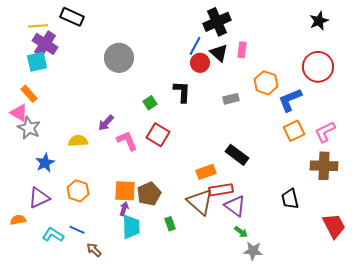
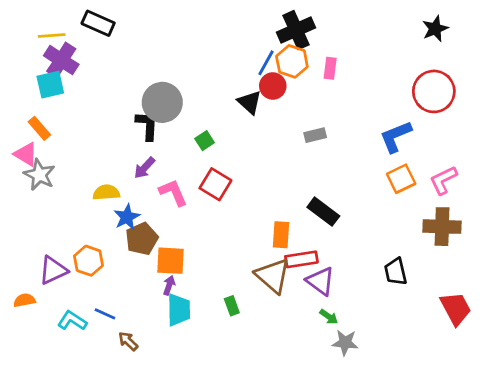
black triangle: (219, 53) -> (250, 102), moved
gray circle: (119, 58) -> (162, 102), moved
orange hexagon: (266, 83) -> (292, 61), moved
black L-shape: (182, 92) -> (147, 126), moved
blue star: (45, 163) -> (127, 217), moved
orange rectangle: (206, 172) -> (281, 235), turned -66
orange hexagon: (78, 191) -> (89, 261), moved
brown pentagon: (149, 194) -> (142, 239), moved

